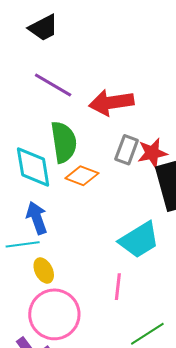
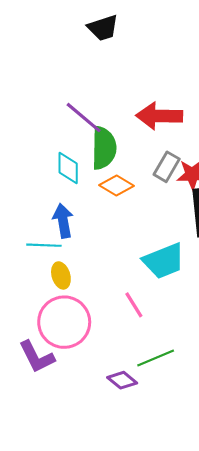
purple line: (53, 85) -> (84, 118), moved
cyan diamond: (33, 167) -> (68, 168), size x0.7
pink line: (118, 287) -> (134, 305), turned -48

